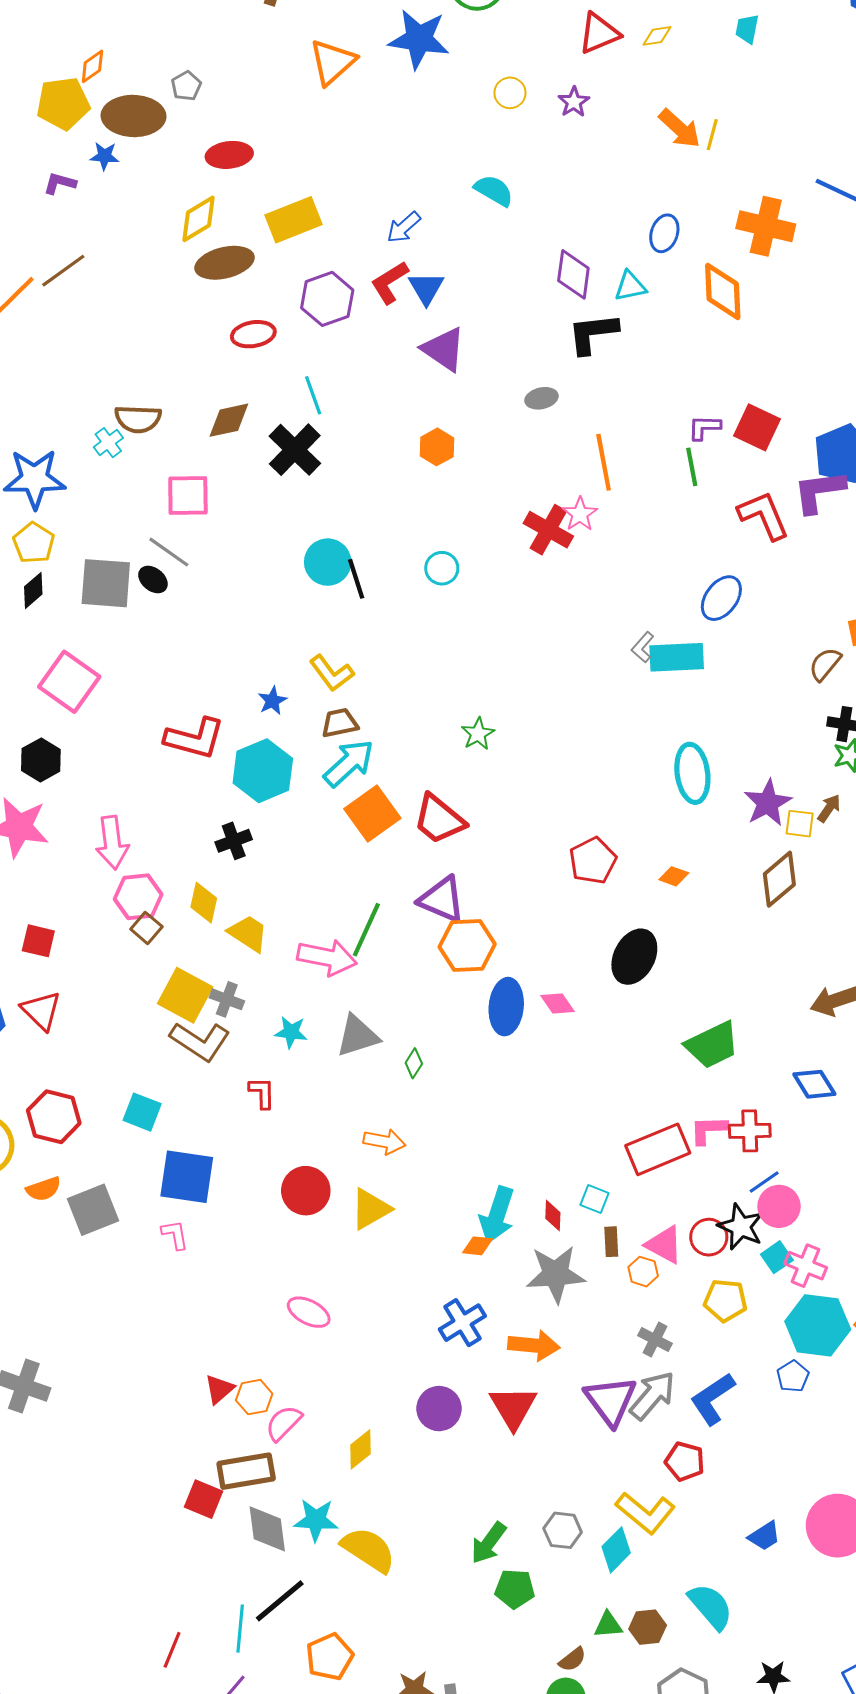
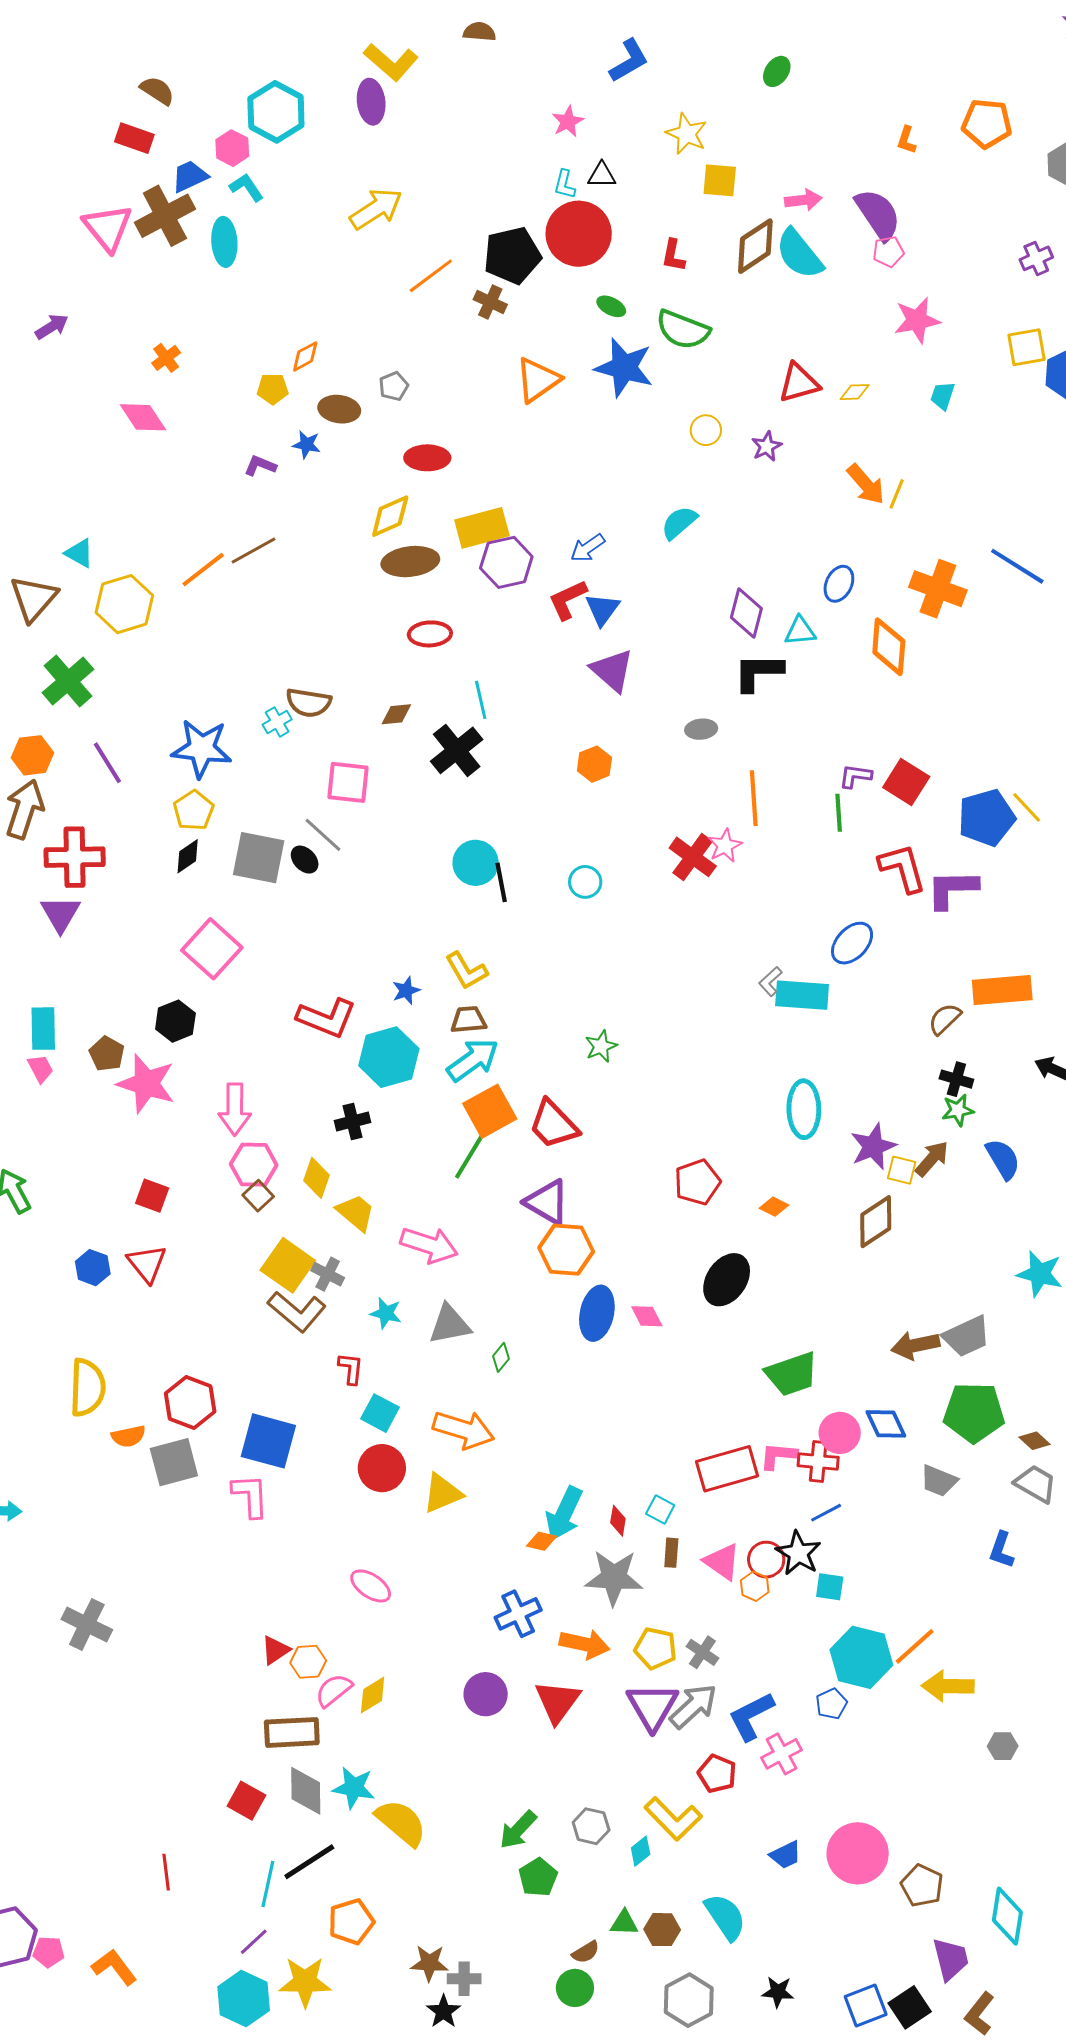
yellow pentagon: (63, 103) -> (273, 389), size x0.6
brown ellipse: (134, 116) -> (339, 409), size x0.7
cyan semicircle: (494, 190) -> (679, 523), turned -78
purple hexagon: (327, 299) -> (506, 562), moved
brown diamond: (229, 420) -> (396, 714), size x0.7
purple L-shape: (819, 491) -> (952, 889), moved
brown arrow: (829, 808) -> (932, 1159), size x1.4
green line: (366, 930) -> (471, 1154), moved
cyan square: (142, 1112) -> (380, 1413), moved
red hexagon: (54, 1117) -> (190, 1402), moved
orange arrow: (384, 1142) -> (464, 1430), size x1.5
pink circle: (779, 1206) -> (840, 1433), moved
pink L-shape: (175, 1235) -> (250, 1496), size x1.5
cyan square: (777, 1257) -> (830, 1587), turned 36
pink cross: (806, 1266) -> (781, 1754), moved, turned 33
orange hexagon: (643, 1272) -> (755, 1586), moved
yellow pentagon: (725, 1300) -> (655, 1648), moved
yellow diamond: (361, 1449) -> (373, 1695), moved
red square: (203, 1499) -> (246, 1801), moved
cyan diamond: (616, 1550) -> (641, 1851), size x0.7
green pentagon: (515, 1589) -> (538, 1877), turned 30
red line: (172, 1650) -> (166, 1872), moved, turned -36

